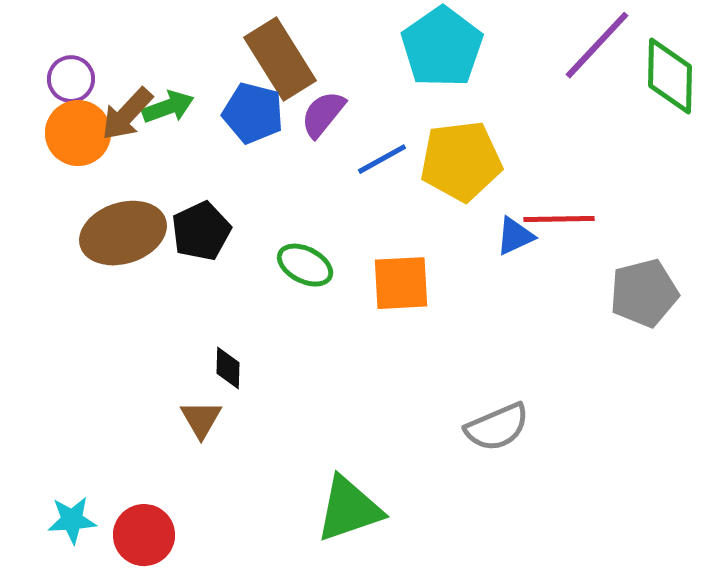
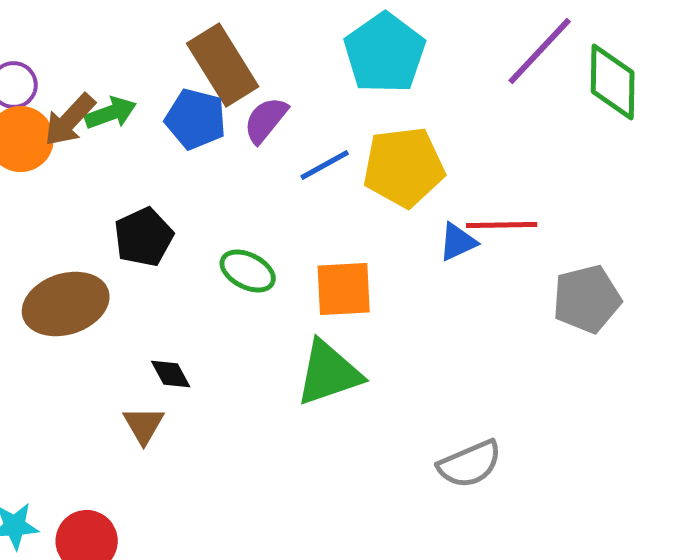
brown ellipse: (123, 233) -> (66, 304), moved
black diamond: (228, 368) -> (171, 374), turned -30
gray semicircle: (497, 427) -> (470, 464), moved
green triangle: (349, 509) -> (329, 373), moved

